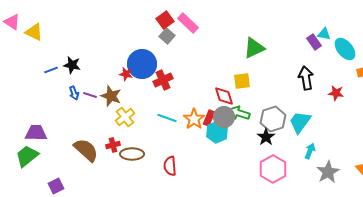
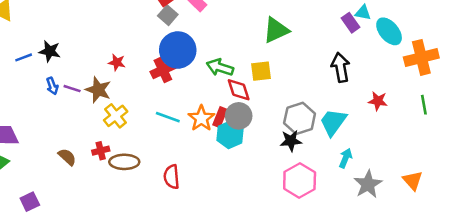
blue circle: (142, 64) -> (178, 50), moved
red star: (336, 93) -> (378, 101), moved
green arrow: (239, 113) -> (220, 67), moved
black star: (266, 137) -> (291, 141), turned 30
brown semicircle: (86, 150) -> (67, 157), size x0.6

